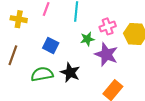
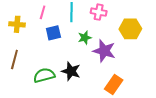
pink cross: (108, 26) -> (99, 12), moved, turned 35
blue square: (51, 46) -> (53, 33), moved, turned -35

